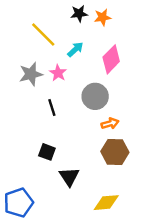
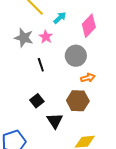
gray star: (31, 74) -> (24, 38), turned 30
black square: (47, 152) -> (37, 101), turned 32
brown hexagon: (115, 152) -> (78, 101), moved

